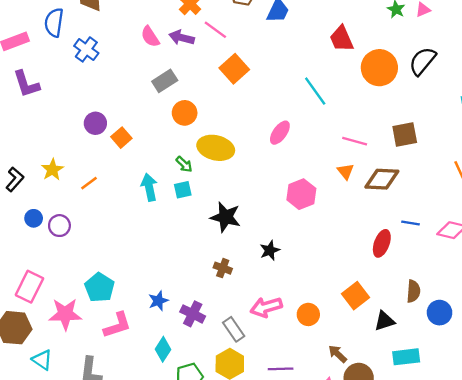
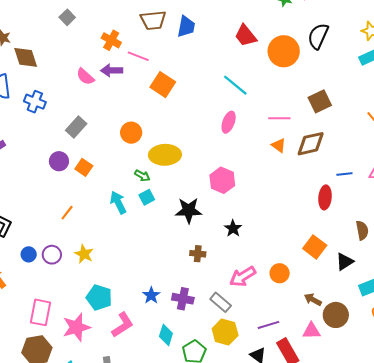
gray rectangle: (165, 81) -> (76, 127), moved
pink ellipse: (280, 133) -> (229, 122), moved
yellow star: (52, 170) -> (84, 254), moved
pink hexagon: (301, 194) -> (222, 180), moved

